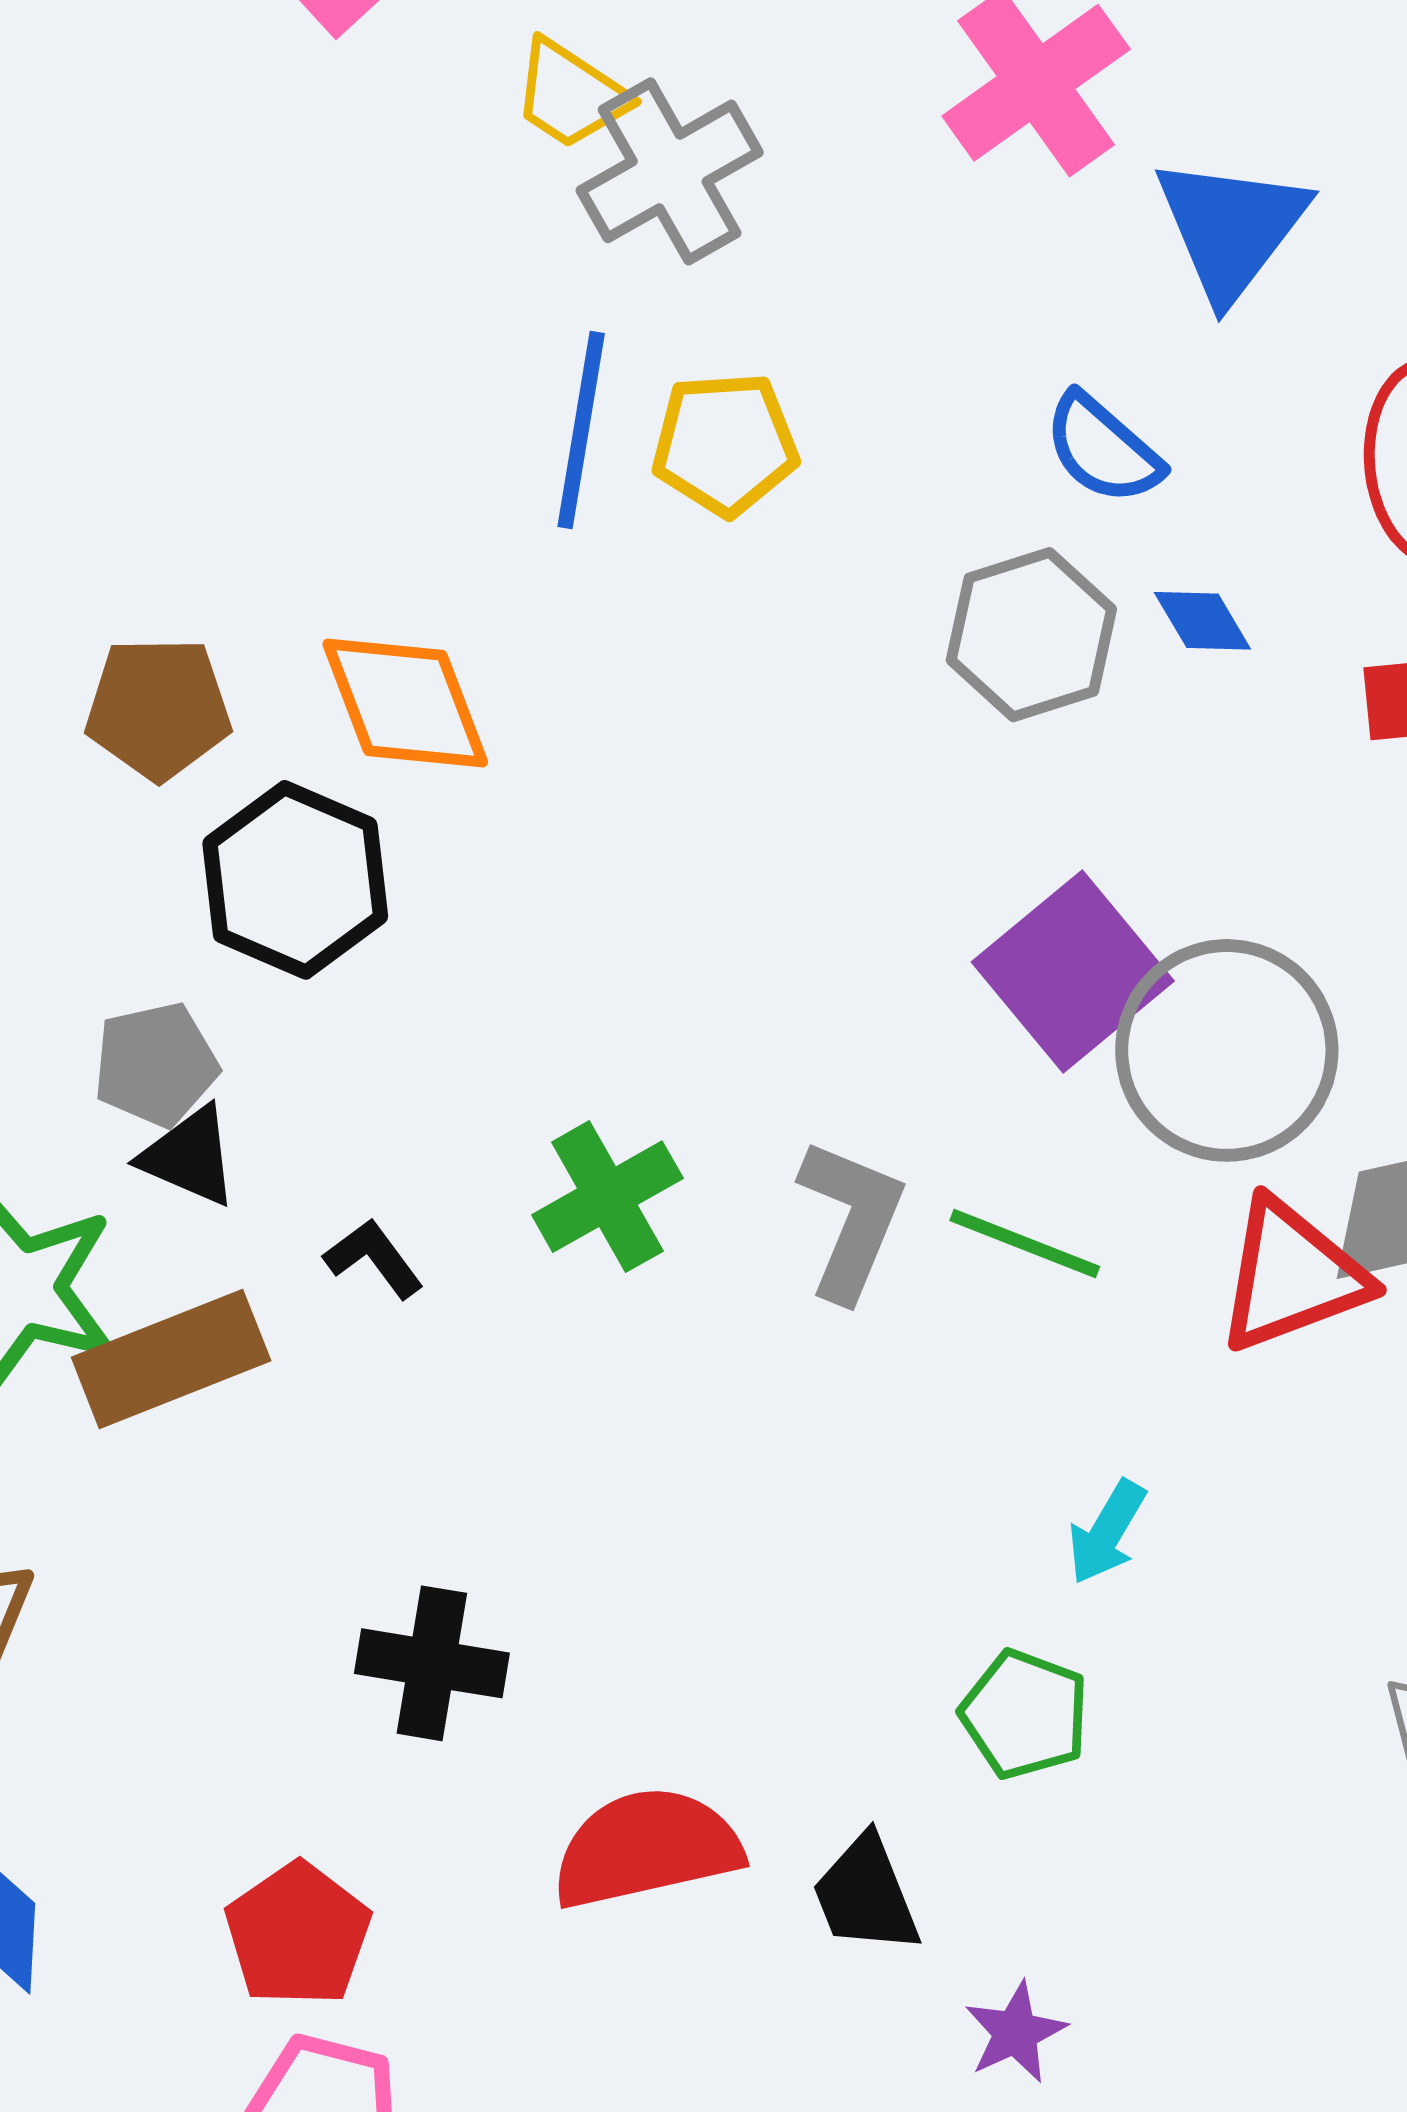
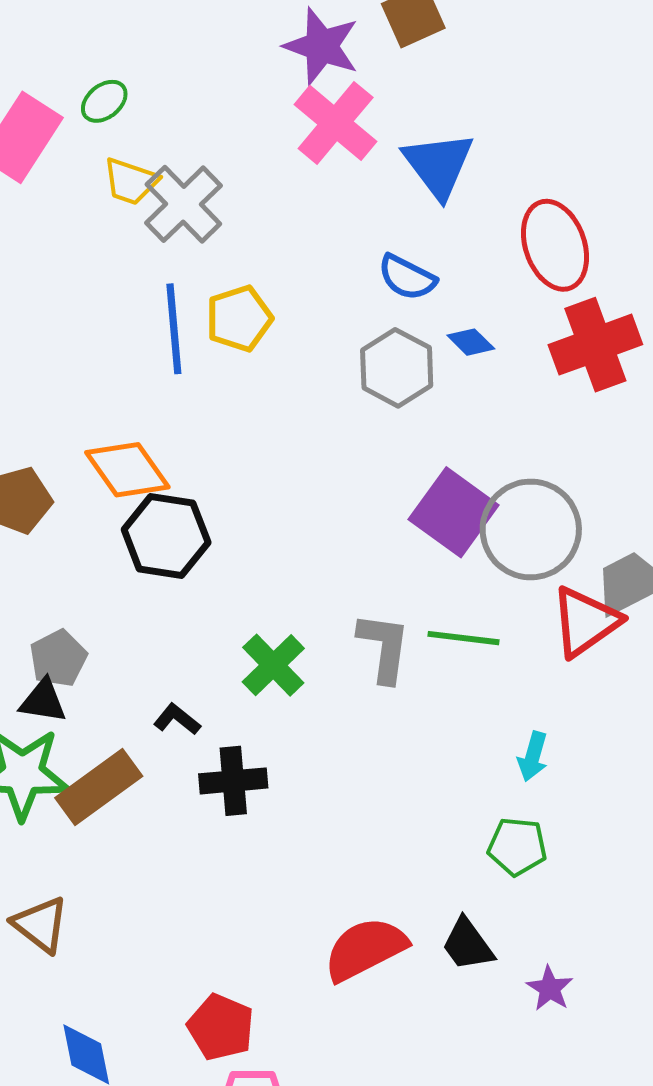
black hexagon: (295, 880) -> (166, 536), moved
black triangle: (189, 1156) -> (43, 701), moved
black cross: (432, 1663) -> (233, 781), moved

